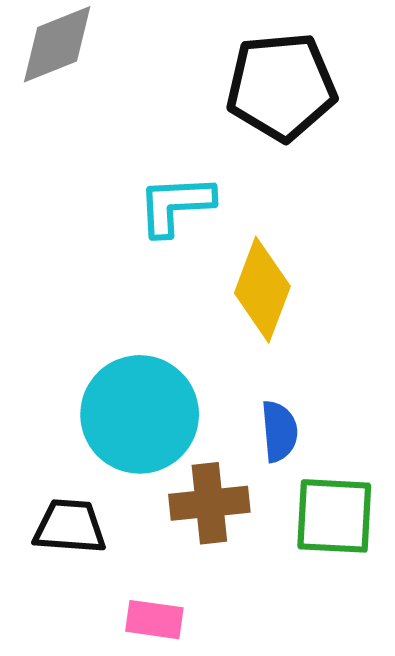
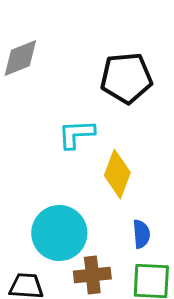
blue semicircle: (279, 431) -> (141, 234), moved

